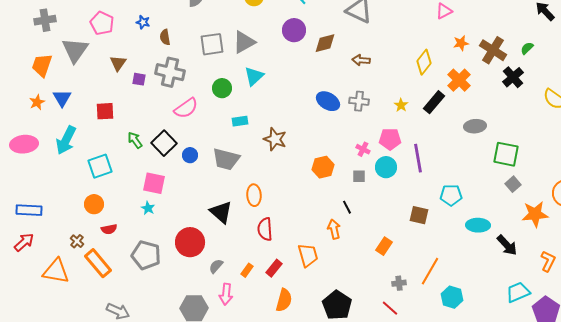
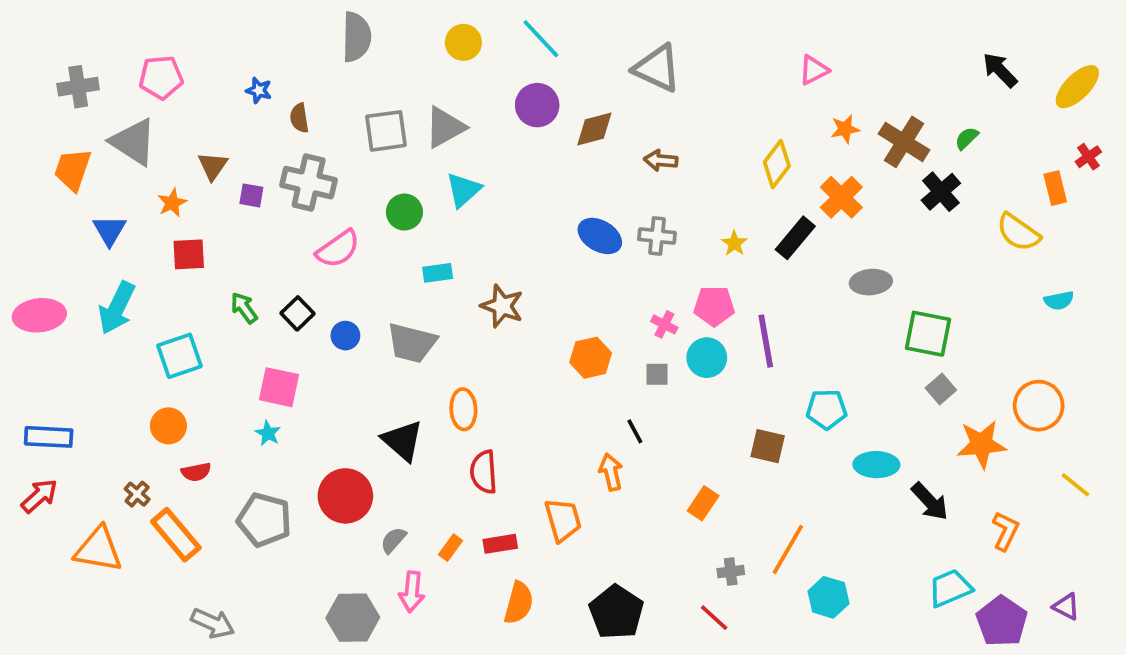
pink pentagon: (102, 23) -> (161, 77), moved, turned -30
gray triangle: (75, 50) -> (133, 142), turned -32
orange star: (37, 102) -> (172, 203), moved
black square: (164, 143) -> (297, 313), size x0.7
red rectangle: (274, 268) -> (500, 544), turned 42

